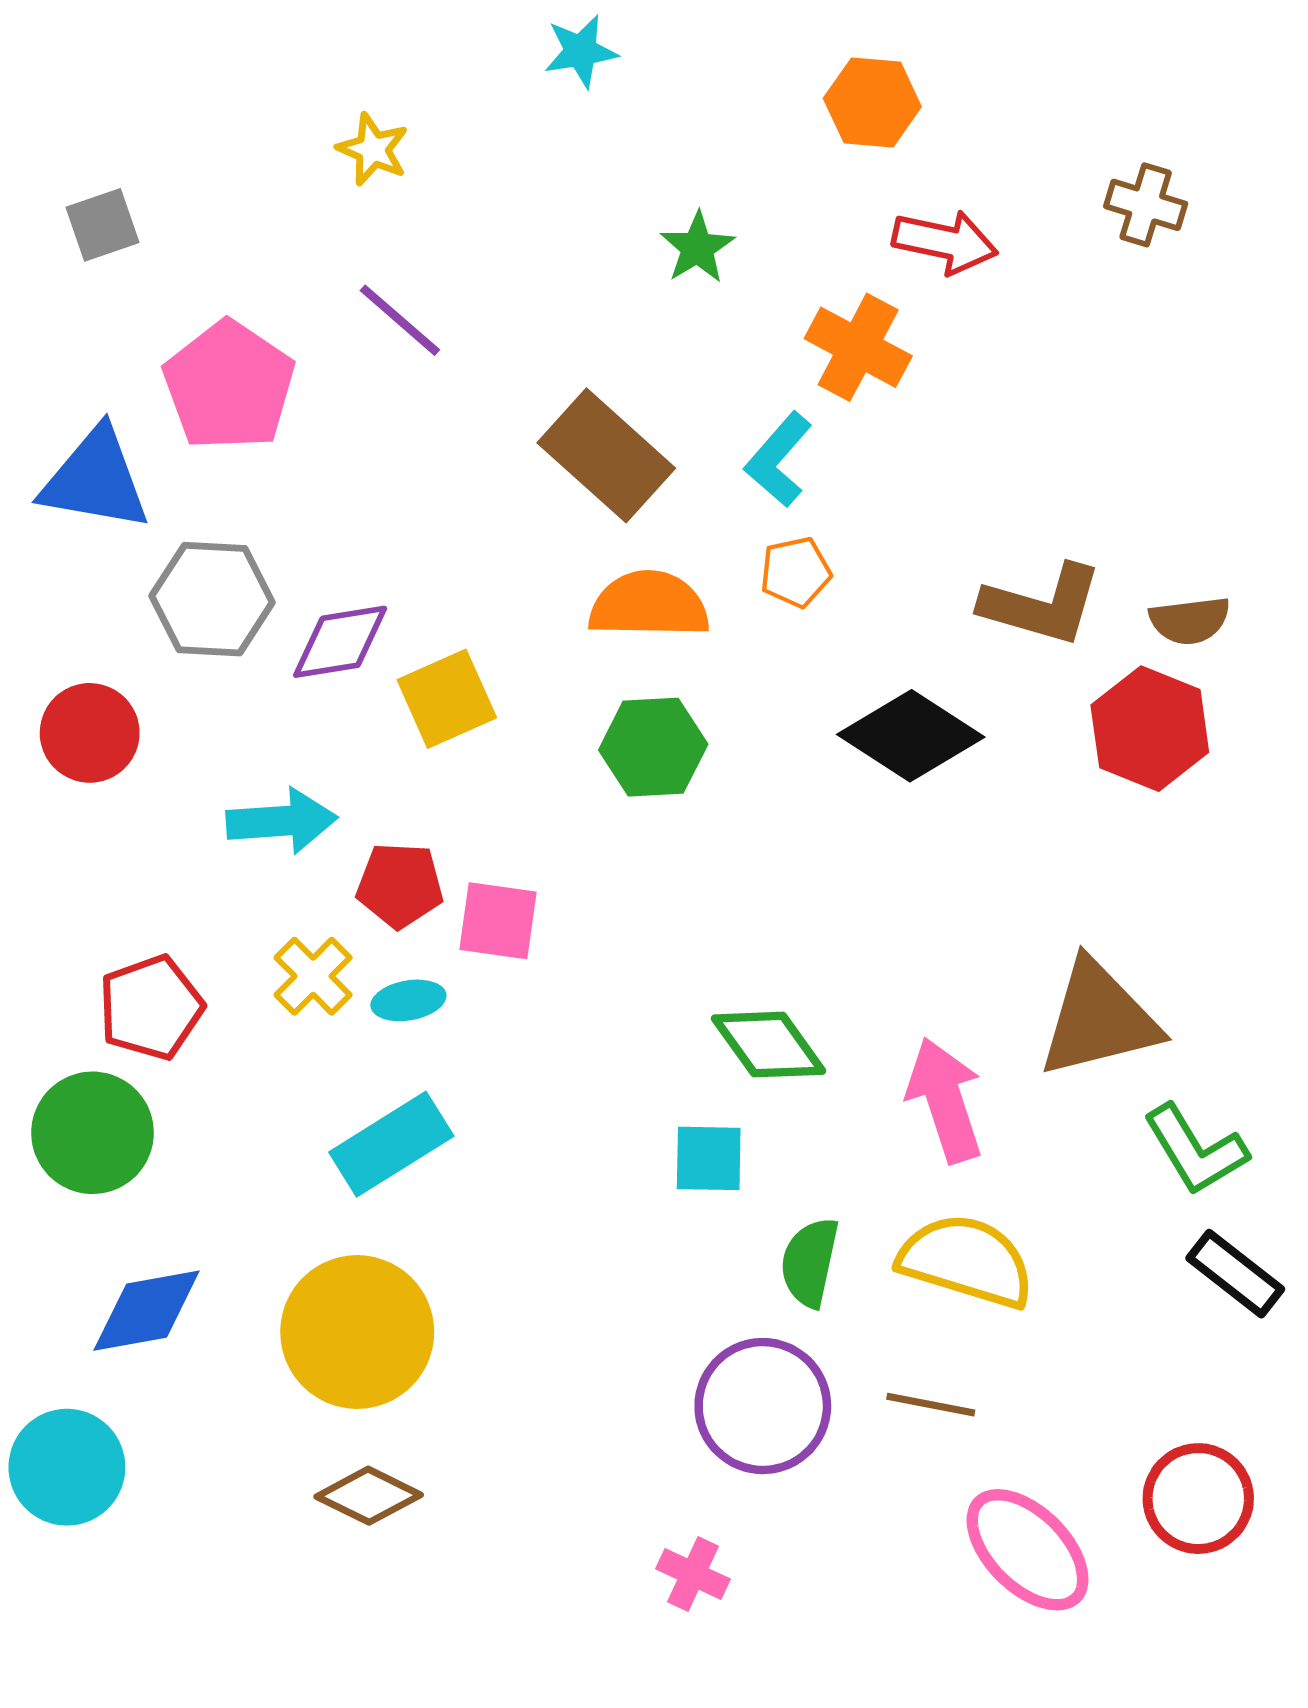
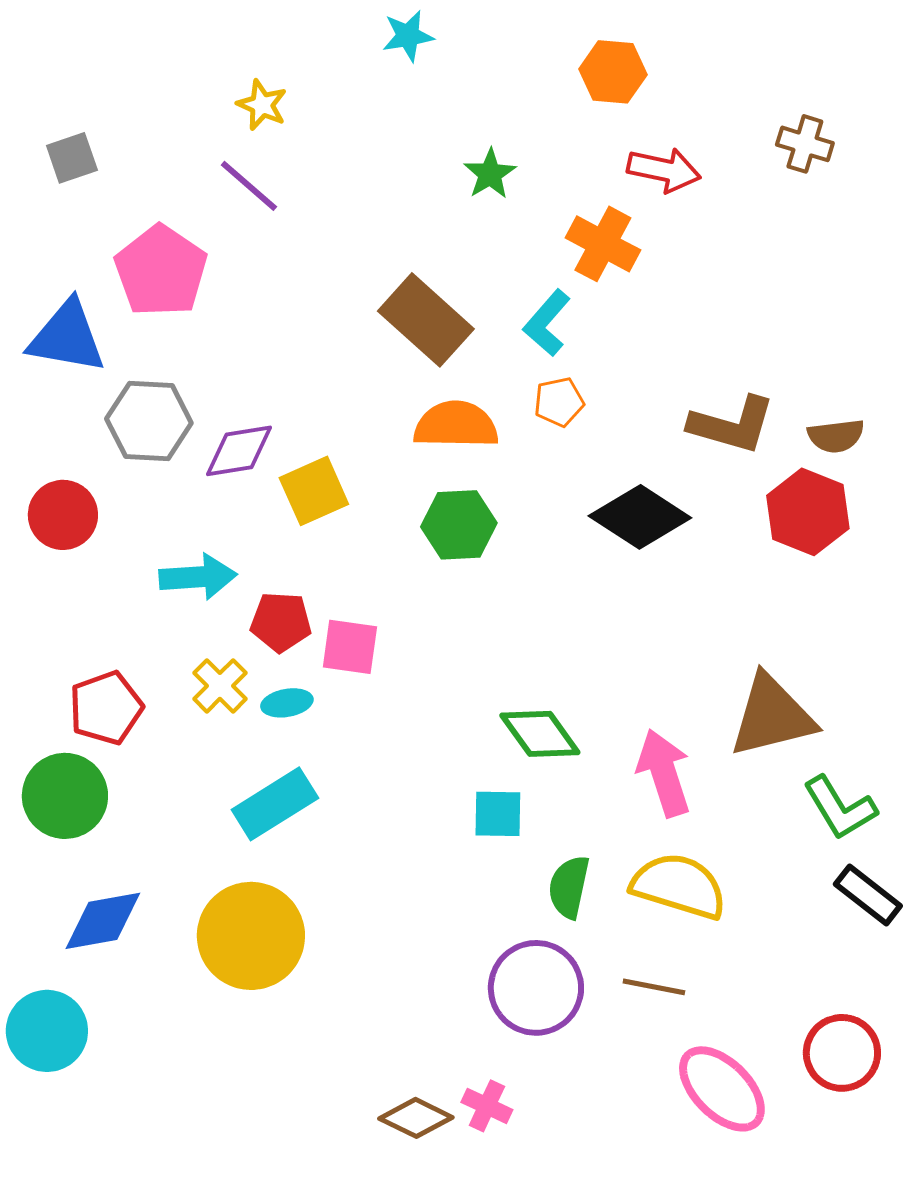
purple line: (400, 320) -> (249, 186), moved
brown diamond: (369, 1496) -> (416, 1118), moved

